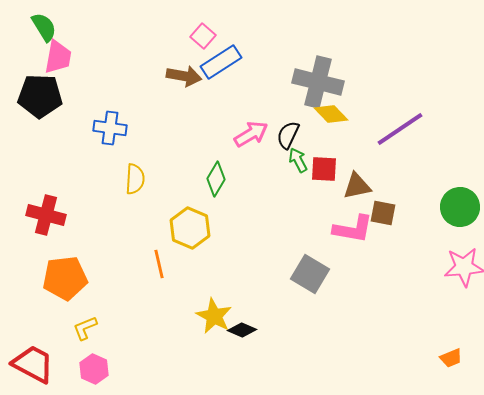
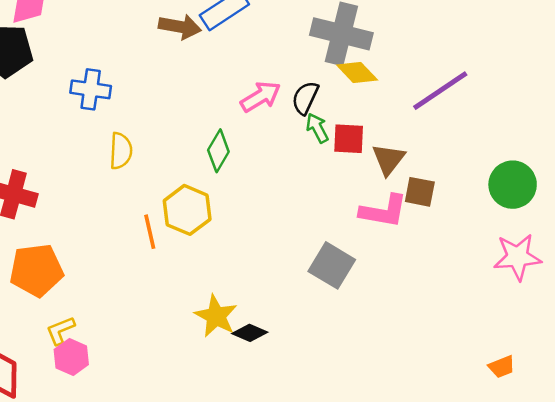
brown triangle: (357, 186) -> (388, 159), turned -40
orange line: (159, 264) -> (150, 232), moved
pink hexagon: (94, 369) -> (71, 357), moved

